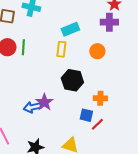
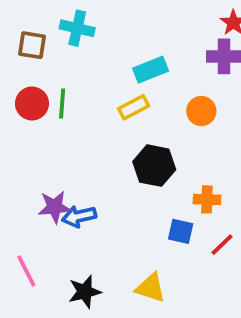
yellow rectangle: (61, 49) -> (134, 107), turned 56
purple star: (44, 102) -> (55, 207), moved, turned 30
red line: (97, 124) -> (222, 245), moved

